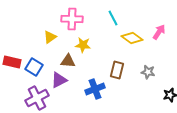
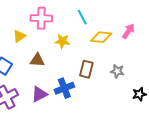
yellow diamond: (132, 38) -> (101, 37), turned -30
yellow star: (83, 45) -> (62, 41), moved
purple triangle: (59, 80) -> (39, 94), moved

